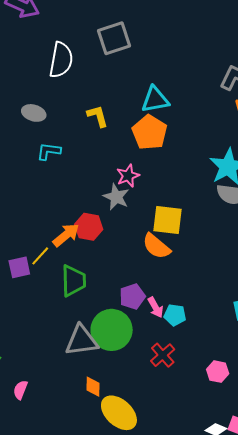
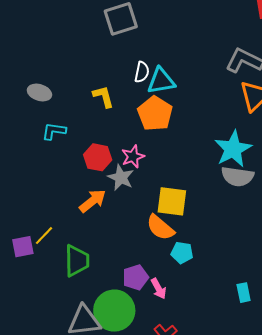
white semicircle: (61, 60) -> (142, 72), moved, size x0.6
red hexagon: (89, 227) -> (98, 157), moved
orange arrow: (66, 235) -> (92, 201), moved
cyan pentagon: (175, 315) -> (182, 253), moved

